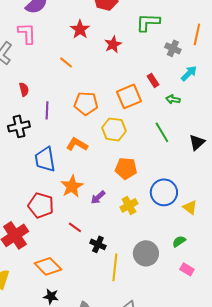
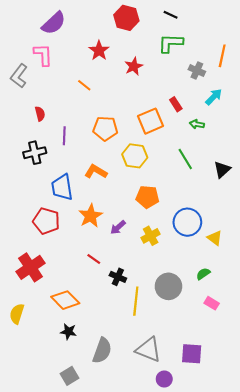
red pentagon: (41, 205) -> (46, 221), moved

